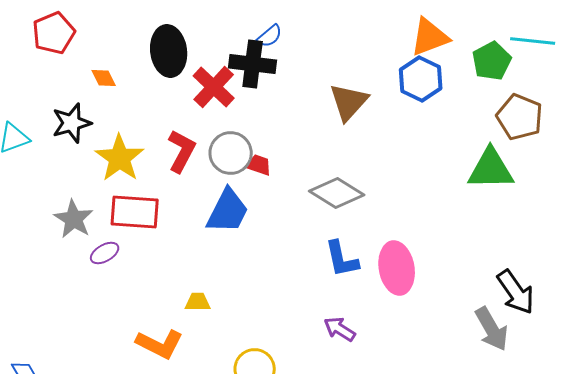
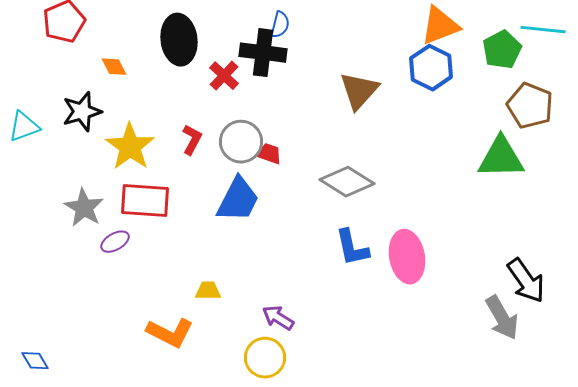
blue semicircle: (270, 36) -> (280, 25), turned -36
red cross: (214, 87) -> (224, 76), size x0.7
red L-shape: (182, 151) -> (192, 140), size x0.7
purple arrow: (340, 329) -> (278, 318), moved

